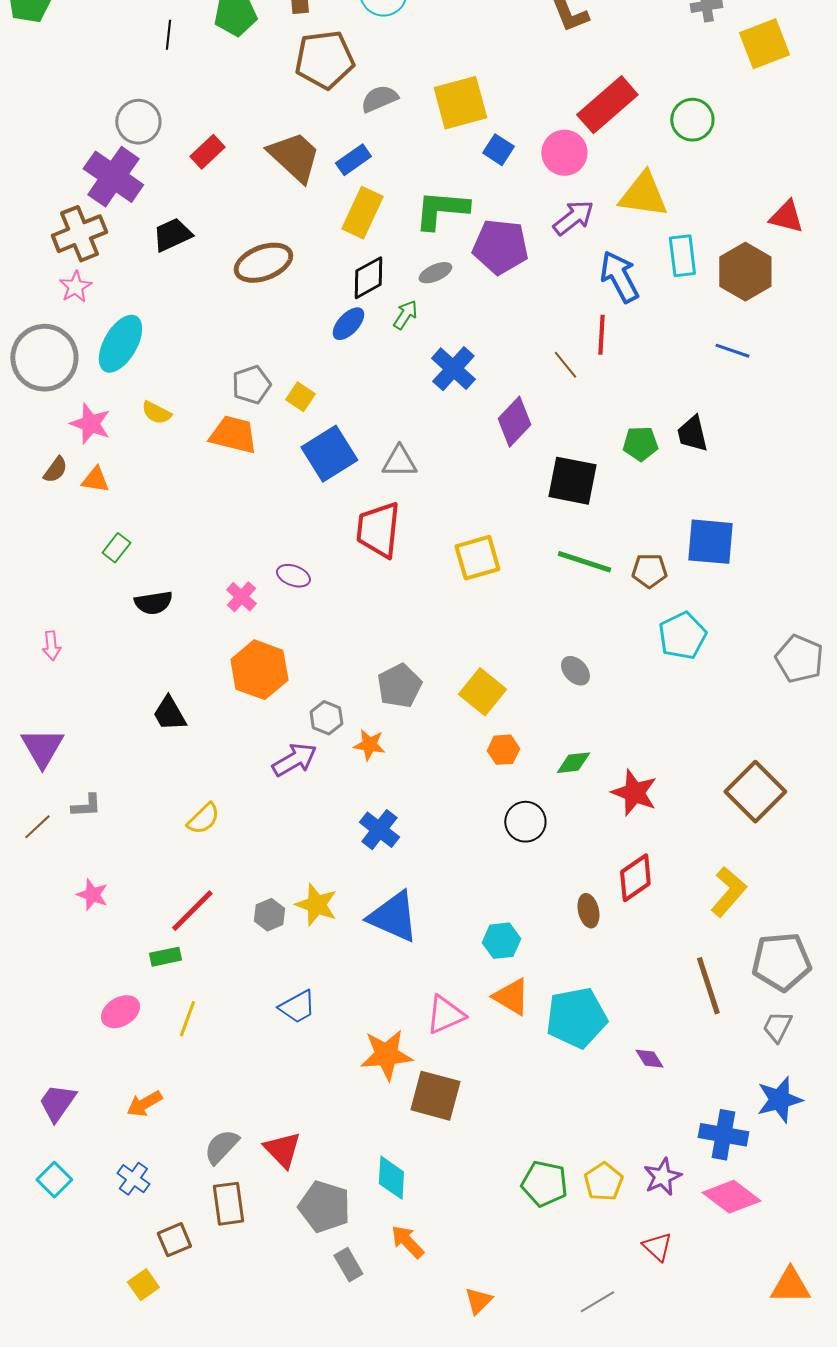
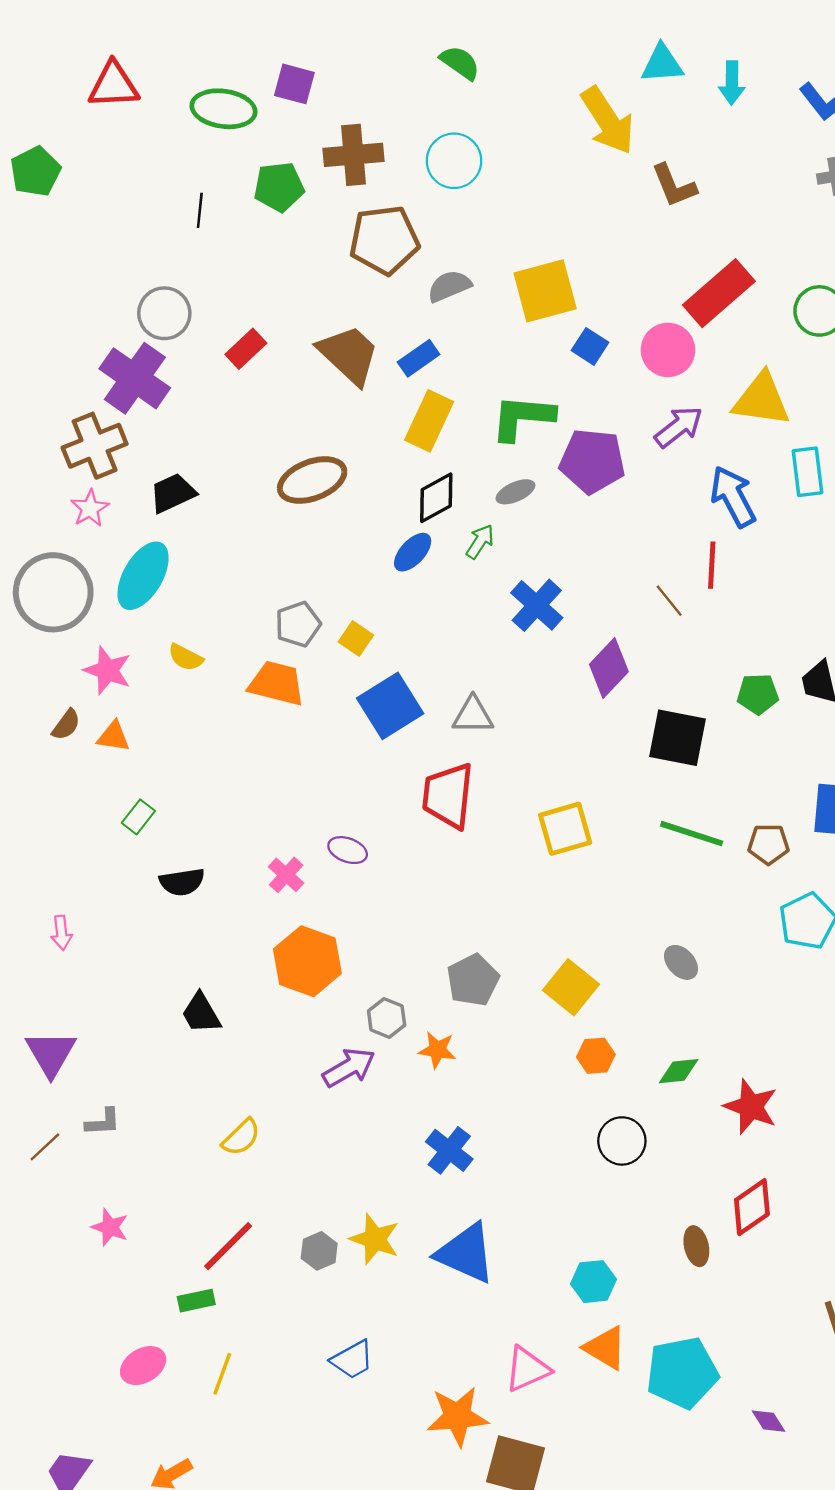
black trapezoid: (172, 235) -> (173, 493), moved

